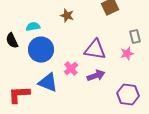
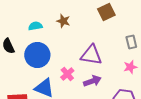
cyan semicircle: (33, 27) -> (35, 26), moved
pink star: (127, 54) -> (130, 67), moved

